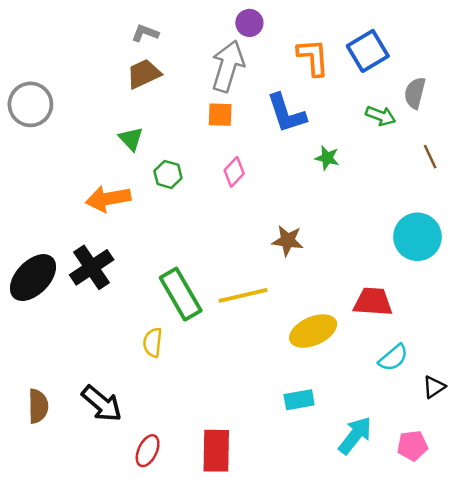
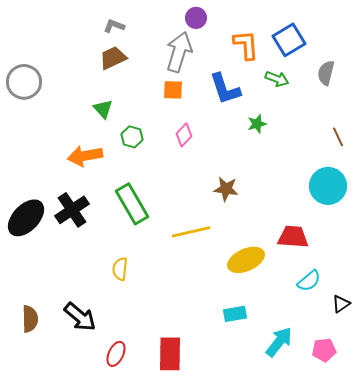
green arrow: (381, 116) -> (277, 79), moved
brown line: (430, 157) -> (338, 137), moved
green star: (327, 158) -> (257, 124), turned -30
green rectangle: (181, 294) -> (132, 204), moved

